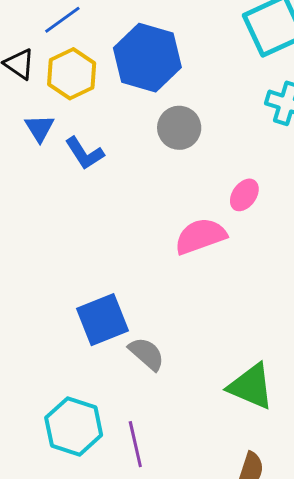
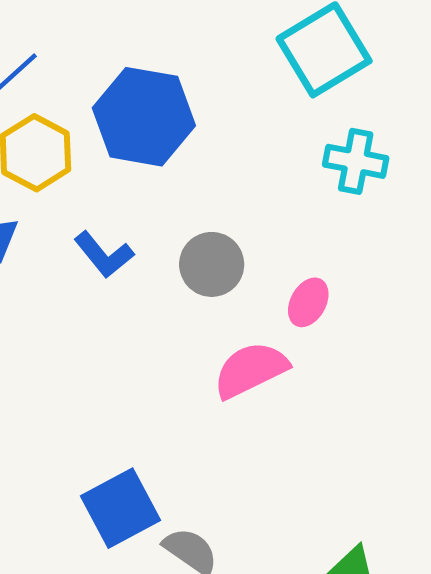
gray circle: (179, 128) -> (212, 264), moved
blue L-shape: (84, 153) -> (104, 255), moved

